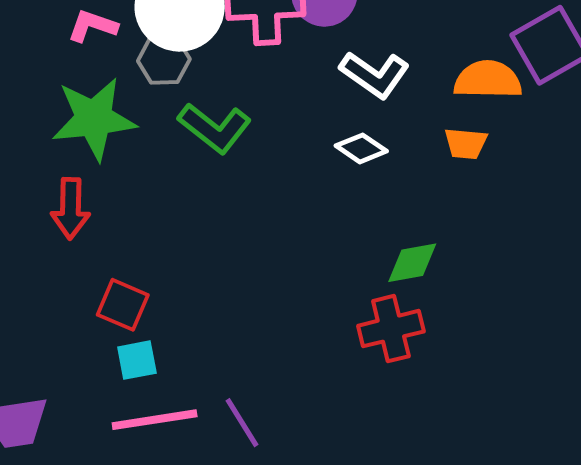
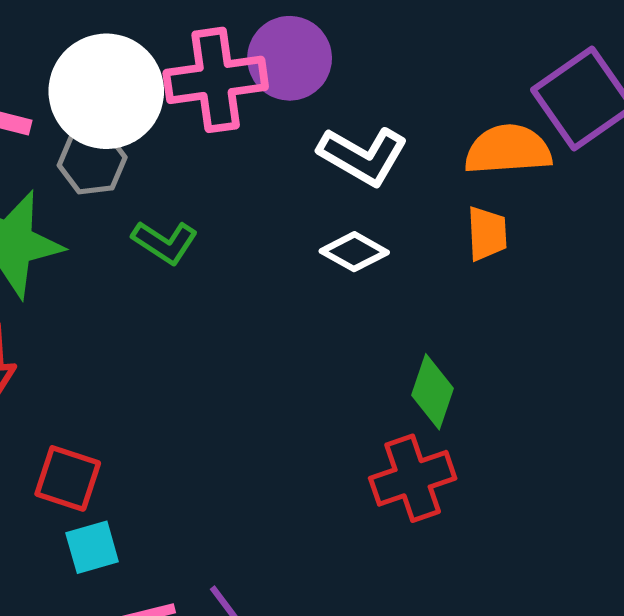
green L-shape: (215, 128) -> (165, 242), size x0.7
orange trapezoid: (466, 144) -> (487, 233), turned -93
green diamond: (412, 263) -> (432, 392), turned -56

